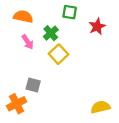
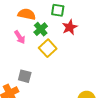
orange semicircle: (23, 17) -> (27, 14), moved
red star: (97, 26) -> (70, 27), moved

